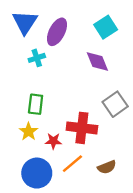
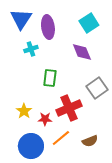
purple ellipse: (57, 32) -> (48, 27), turned -35
green rectangle: (36, 104) -> (50, 78), moved
red cross: (82, 128) -> (69, 108), turned -30

